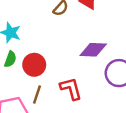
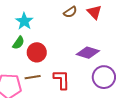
brown line: (37, 94) -> (33, 77), turned 49

